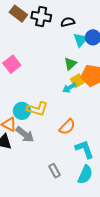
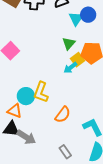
yellow L-shape: (37, 109) -> (41, 92), turned 100
orange semicircle: (67, 127) -> (63, 115), moved
gray arrow: (25, 134) -> (26, 137), moved

